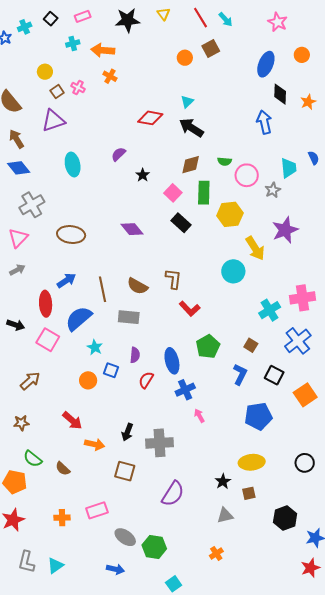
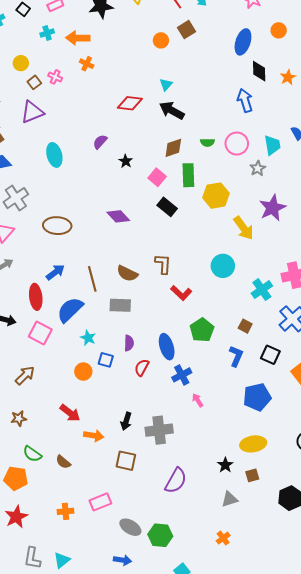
pink circle: (247, 175) -> (237, 144), moved
cyan circle: (233, 271) -> (223, 266), moved

